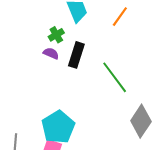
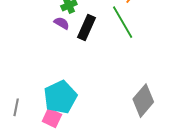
green line: (115, 77) -> (123, 22), moved

